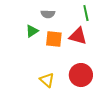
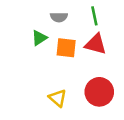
green line: (86, 13) -> (94, 16), moved

